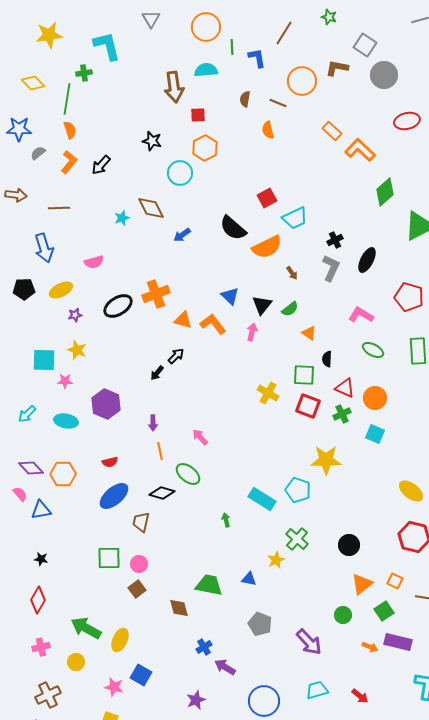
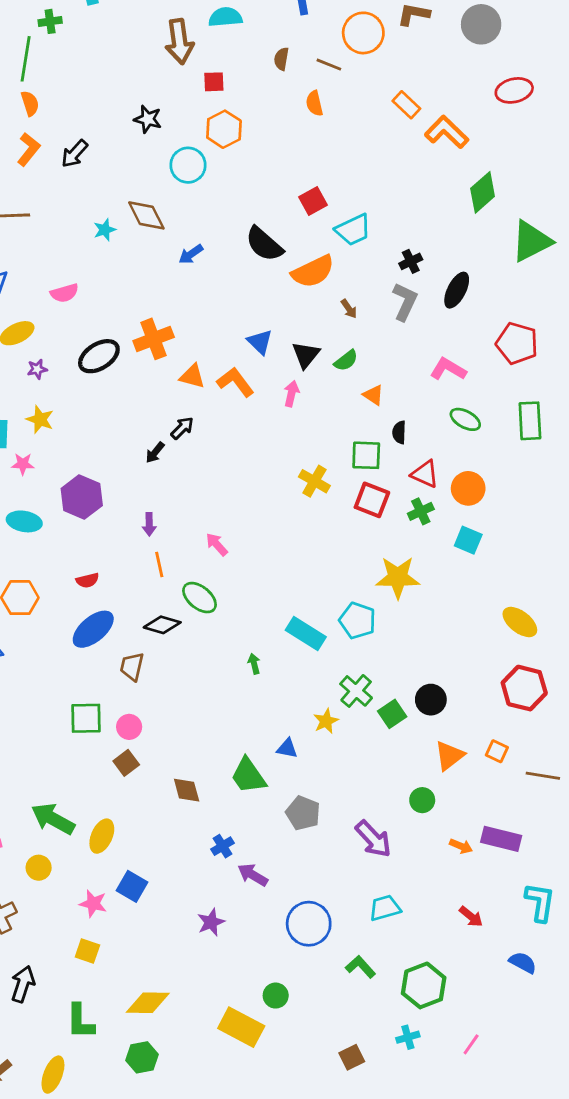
green trapezoid: (209, 585) -> (248, 776), moved, turned -136
green square: (384, 611) -> (392, 714), moved
red arrow: (360, 696) -> (471, 917), moved

